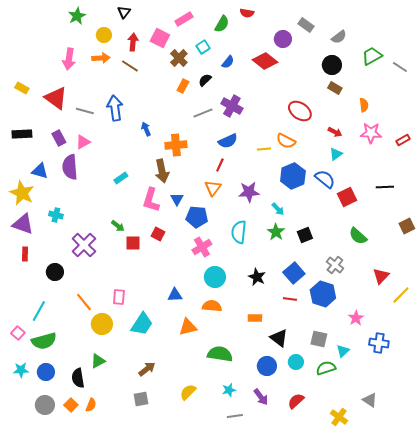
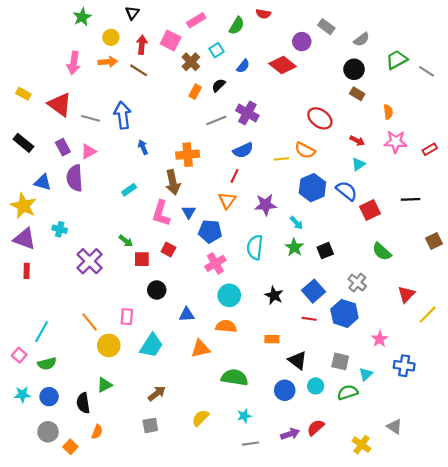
blue arrow: (146, 129) -> (143, 147), moved
black rectangle: (22, 134) -> (23, 143), turned 42
black circle: (55, 272) -> (157, 290), moved
green semicircle: (44, 341) -> (47, 364), size x0.7
purple arrow: (261, 397) -> (290, 434), moved, turned -72
orange square: (71, 405) -> (70, 447), moved

